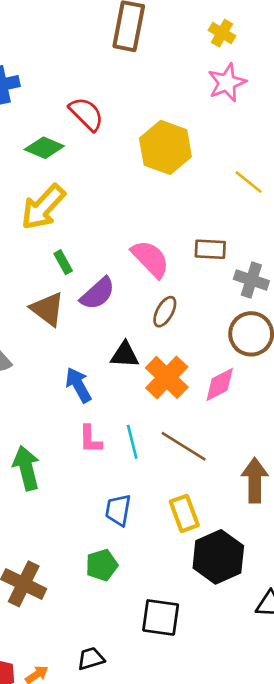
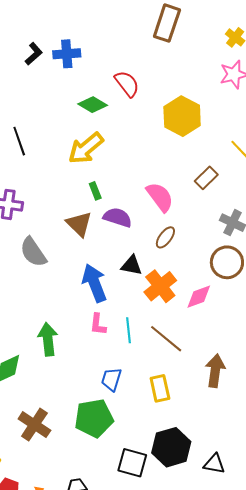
brown rectangle: (210, 249) -> (206, 178), moved, turned -55
purple semicircle: (98, 293) -> (118, 217), turned -128
blue arrow: (78, 385) -> (94, 283), size x1.4
black hexagon: (218, 557) -> (171, 447), moved
green pentagon: (102, 565) -> (94, 418), size x1.6

